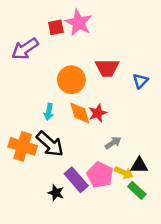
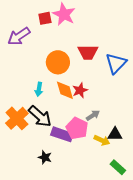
blue triangle: (140, 81) -> (116, 63), size x1.6
orange cross: (23, 146) -> (17, 118), turned 30
pink pentagon: (100, 175) -> (77, 128), moved
purple rectangle: (76, 180) -> (62, 134), moved, turned -30
green rectangle: (137, 190) -> (118, 167), moved

